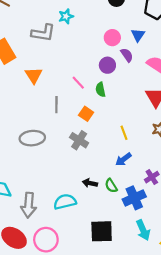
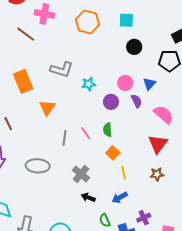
cyan star: (66, 16) -> (89, 84), moved
purple circle: (107, 65) -> (111, 102), moved
pink line: (78, 83) -> (86, 133), moved
orange square: (86, 114) -> (113, 153), moved
black arrow: (90, 183) -> (88, 197), moved

